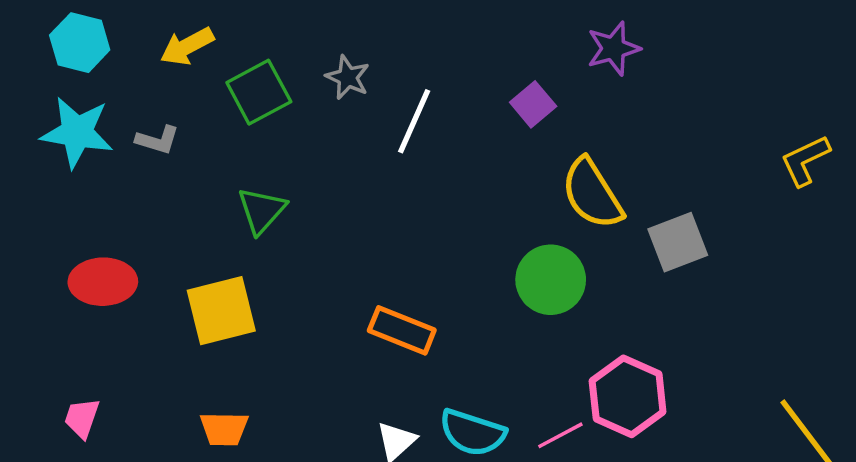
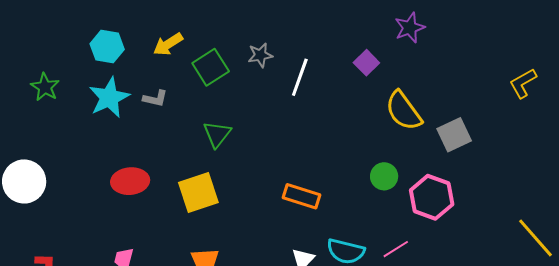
gray star: (348, 77) -> (260, 55), turned -30
cyan star: (77, 132) -> (109, 98), turned -30
green circle: (551, 280) -> (384, 176), moved, size x0.7
pink hexagon: (628, 396) -> (432, 197), moved

